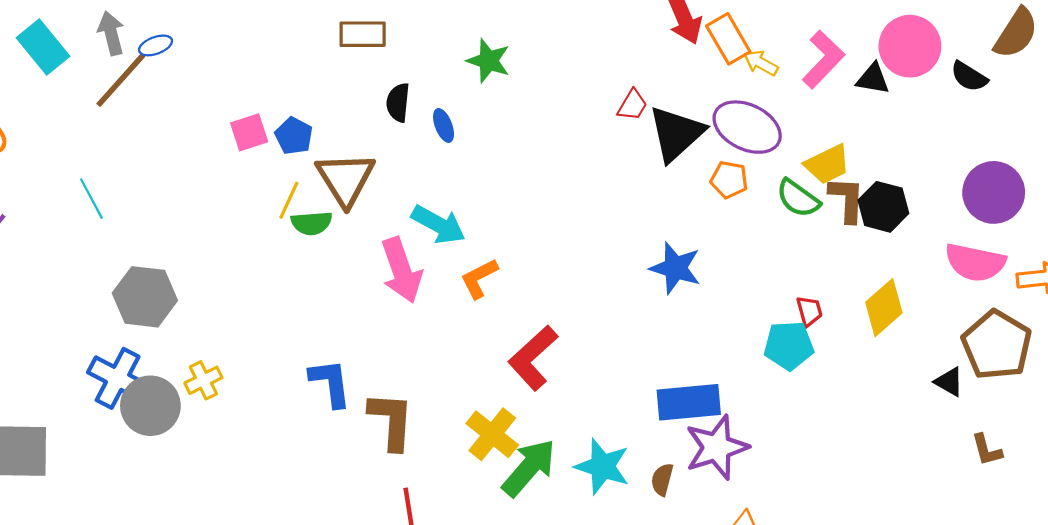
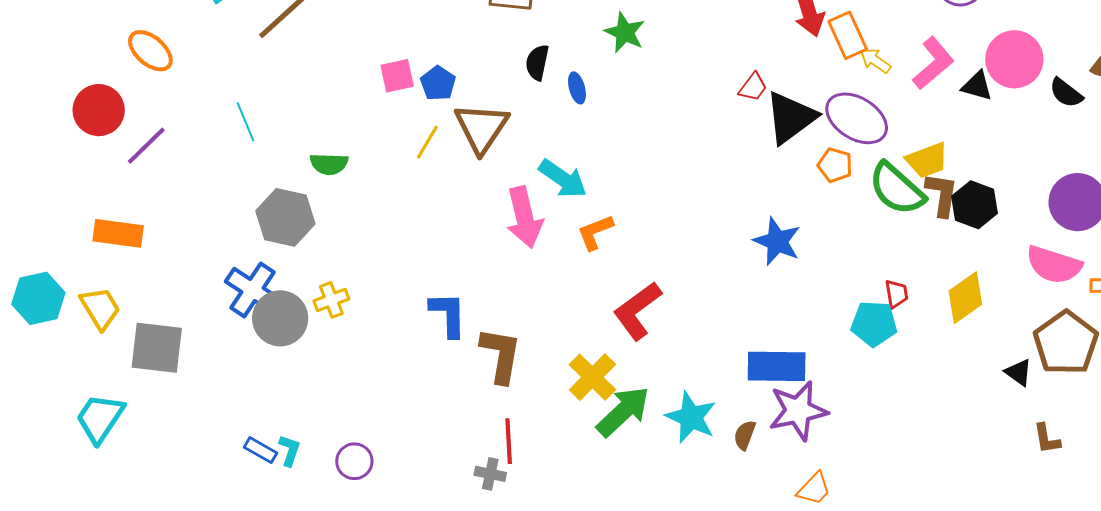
green semicircle: (798, 198) -> (897, 189), size x1.4
green semicircle: (312, 223) -> (329, 164), moved

